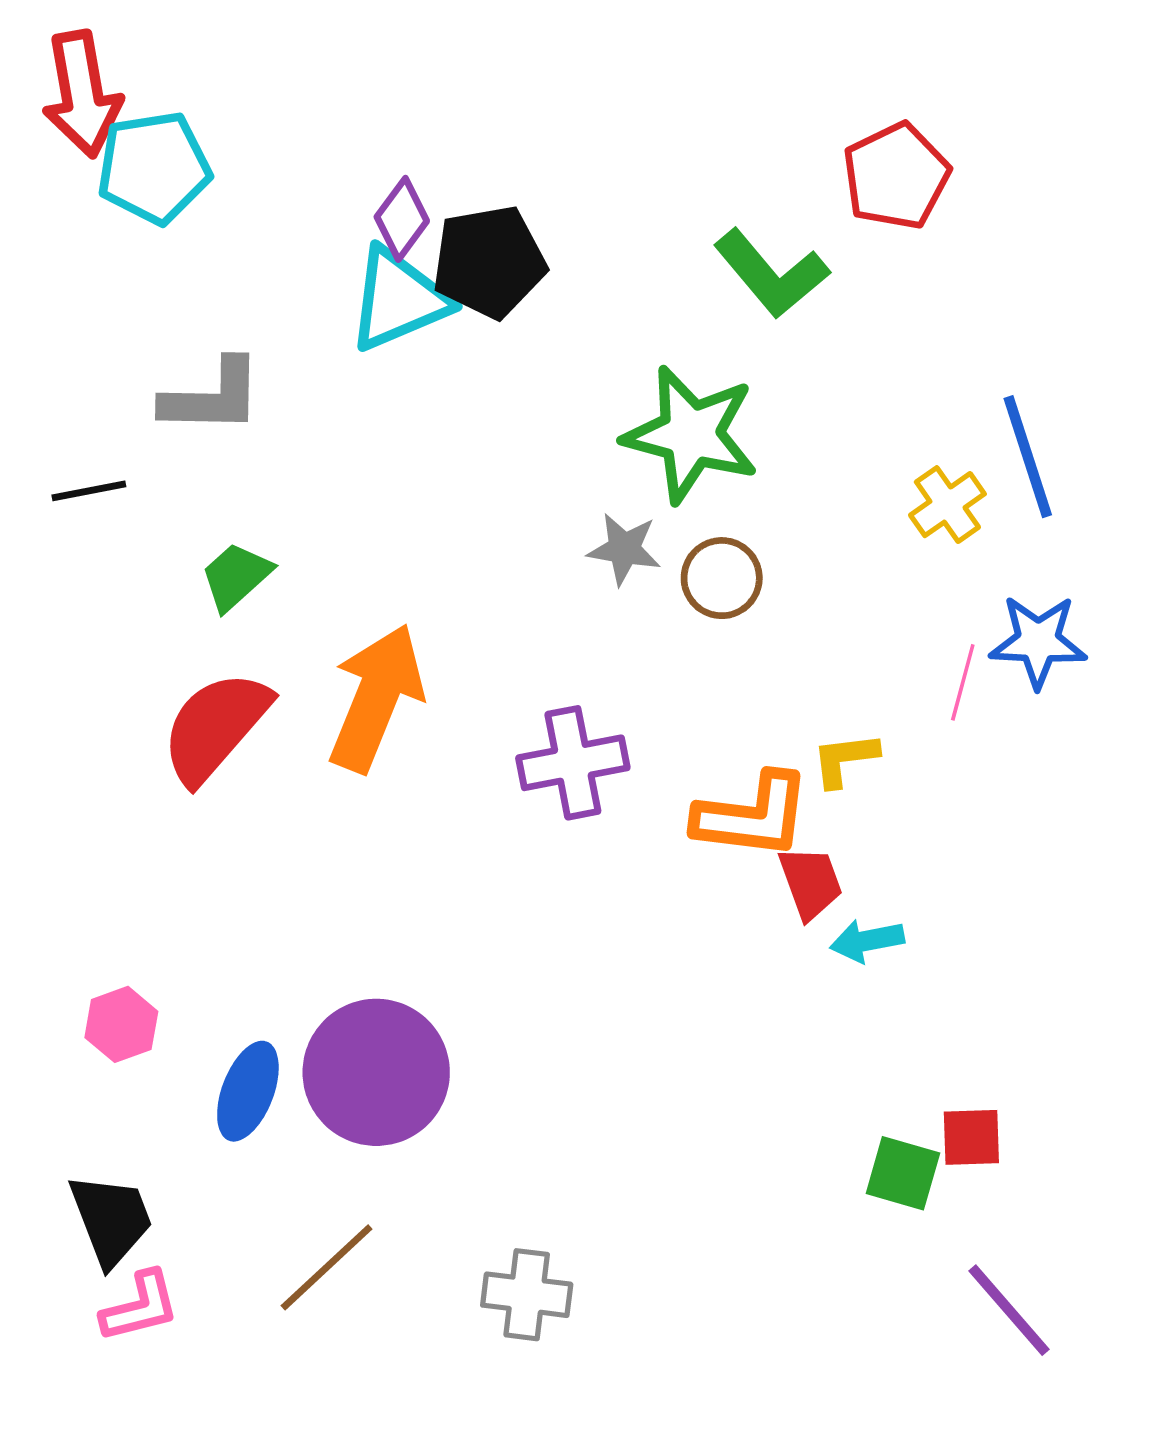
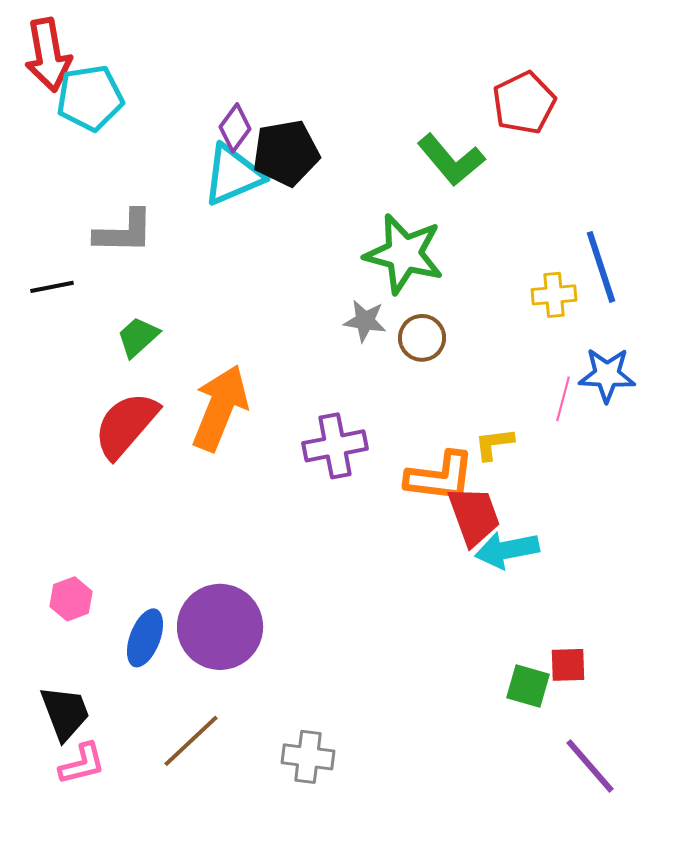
yellow cross: (947, 505) -> (554, 295), turned 30
red trapezoid: (811, 883) -> (474, 516), size x1.4
cyan arrow: (867, 941) -> (507, 550), size x1.5

